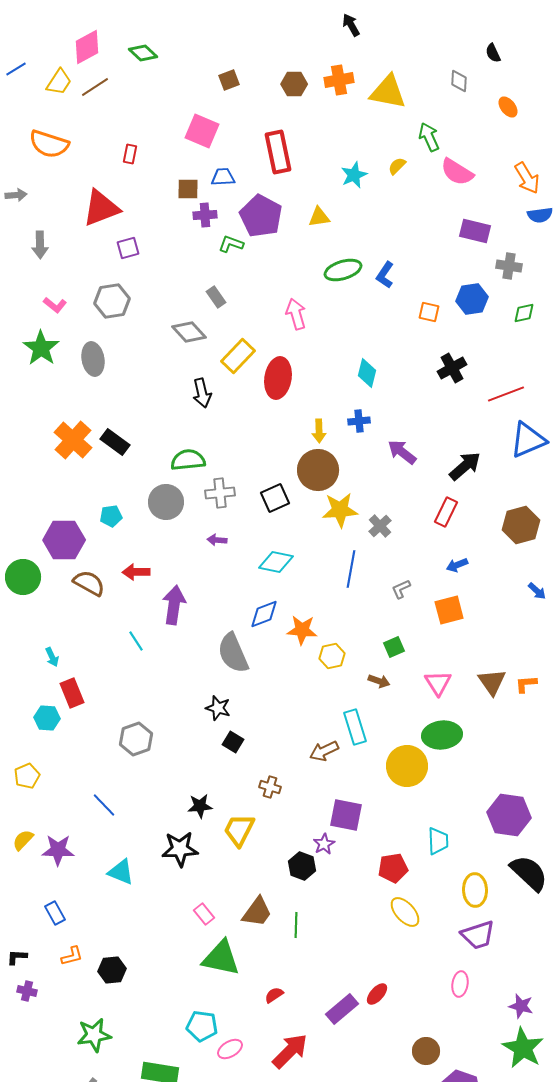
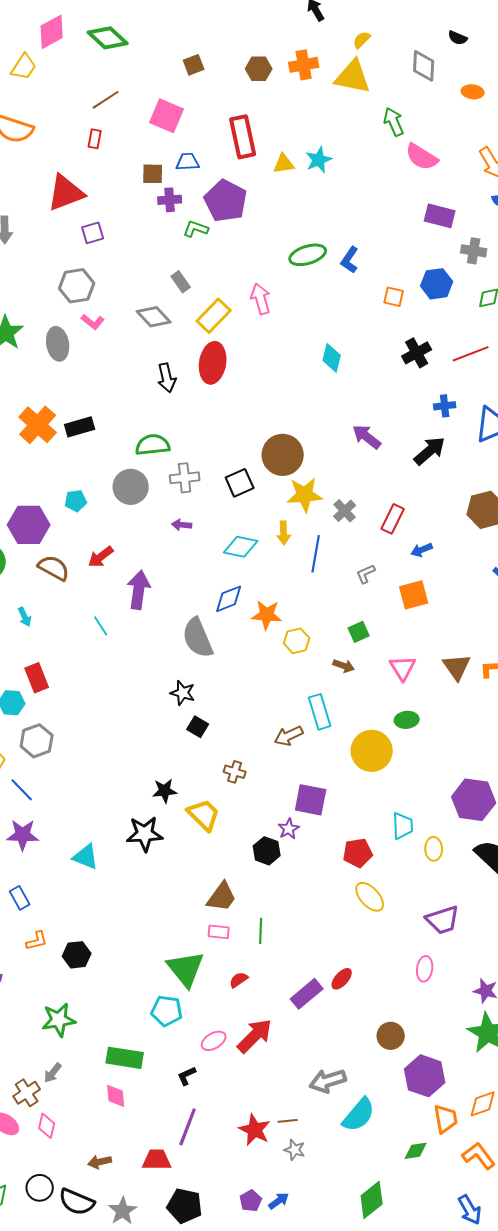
green diamond: (143, 53) -> (108, 38), size x1.4
black semicircle: (493, 53) -> (458, 38), turned -42
gray diamond: (459, 81) -> (424, 66), size x1.4
brown line: (95, 87) -> (106, 100), moved
orange ellipse: (508, 107) -> (473, 92), turned -45
yellow semicircle: (397, 166) -> (362, 40), moved
yellow triangle: (319, 217) -> (284, 164), moved
pink L-shape: (55, 305) -> (93, 322), moved
yellow rectangle: (238, 356) -> (214, 316), moved
red ellipse: (278, 378) -> (213, 363), moved
red line: (506, 394) -> (471, 354), moved
blue cross: (359, 421) -> (445, 406), moved
yellow arrow: (319, 431) -> (284, 533), moved
black rectangle: (115, 442) -> (80, 427), turned -52
red rectangle: (446, 512) -> (393, 519), moved
red arrow: (136, 572) -> (101, 557), turned -36
cyan arrow: (52, 657) -> (25, 617), moved
green ellipse: (442, 735) -> (407, 720), size x0.6
gray hexagon: (136, 739) -> (37, 741), moved
blue line: (104, 805) -> (22, 790), moved
yellow trapezoid: (239, 830) -> (204, 815), turned 108
yellow ellipse: (475, 890) -> (434, 849), moved, size x0.7
pink rectangle: (204, 914) -> (219, 932), moved, turned -45
green line: (296, 925) -> (261, 931), moved
green triangle: (221, 958) -> (186, 969), moved, turned 39
pink ellipse: (230, 1049) -> (214, 1041), moved

